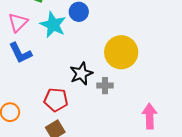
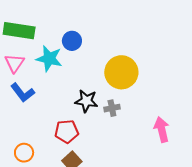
black star: (81, 74) -> (86, 101), turned -30

